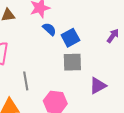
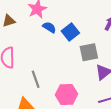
gray square: (72, 62) -> (89, 52), moved

